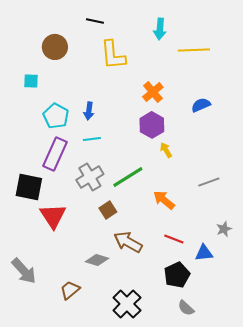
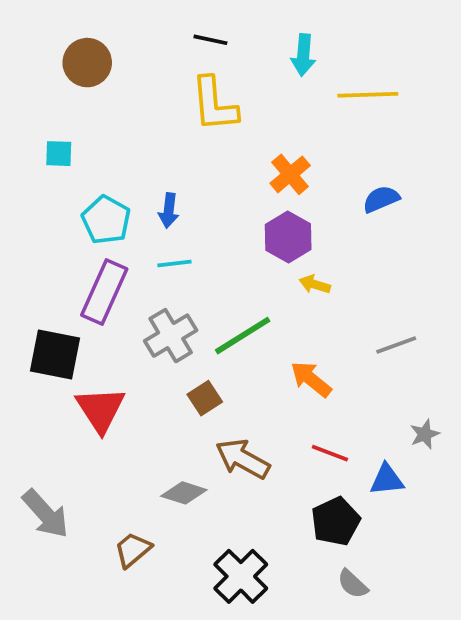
black line: (95, 21) -> (210, 40), moved
brown circle: (55, 47) -> (87, 63), moved
yellow arrow: (166, 150) -> (315, 284), turned -42

